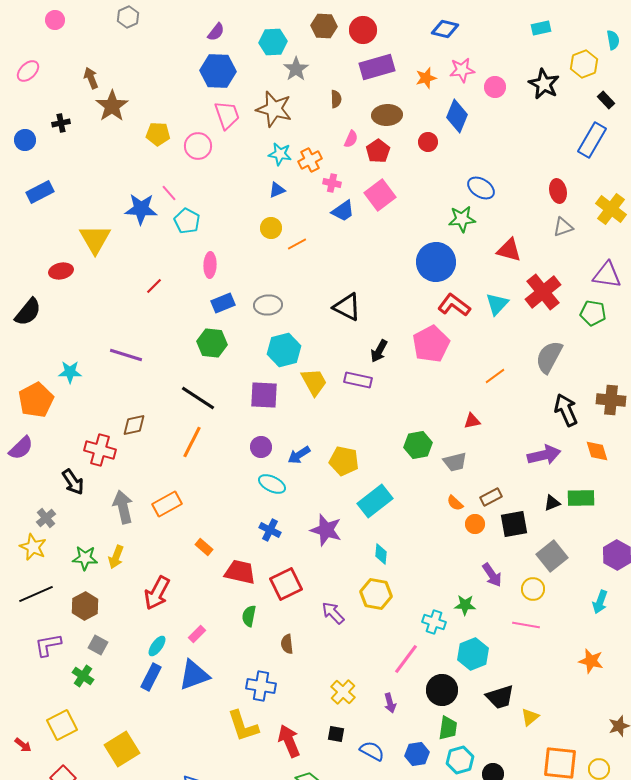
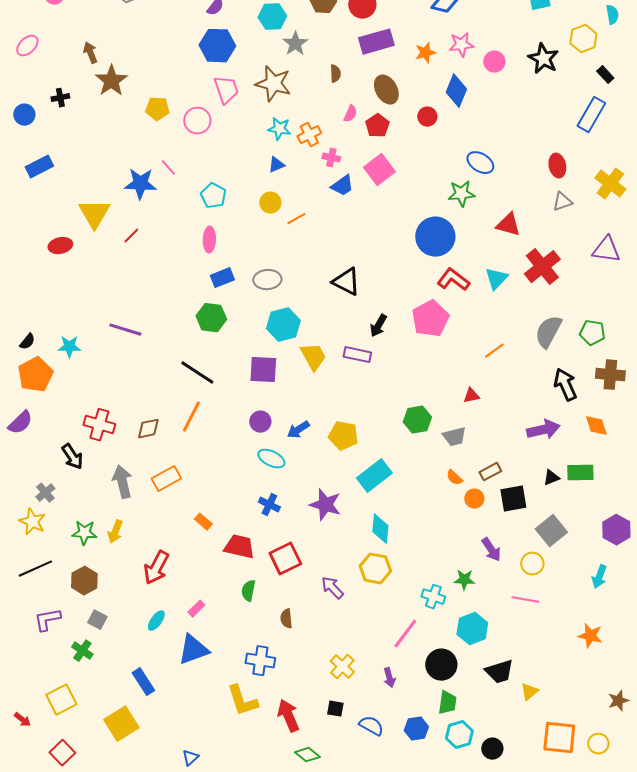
brown ellipse: (387, 115) -> (386, 90), turned 64
cyan pentagon: (187, 221) -> (213, 196), moved
red line: (154, 286) -> (131, 236), moved
black semicircle: (28, 312) -> (27, 342), moved, size x0.6
green pentagon: (593, 313) -> (592, 333), moved
brown diamond: (134, 425) -> (148, 429), moved
cyan diamond: (381, 554) -> (380, 529), size x1.4
blue rectangle: (151, 677) -> (143, 682), moved, turned -60

